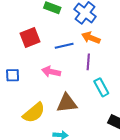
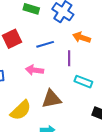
orange arrow: (91, 38) -> (81, 37), moved
cyan rectangle: (101, 87) -> (83, 82), turned -36

